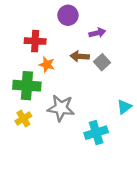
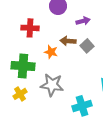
orange star: (47, 65) -> (51, 52), moved

